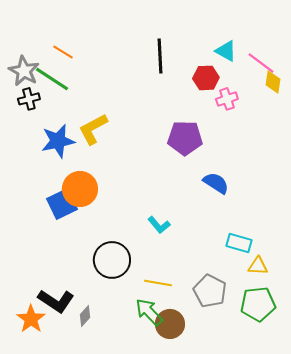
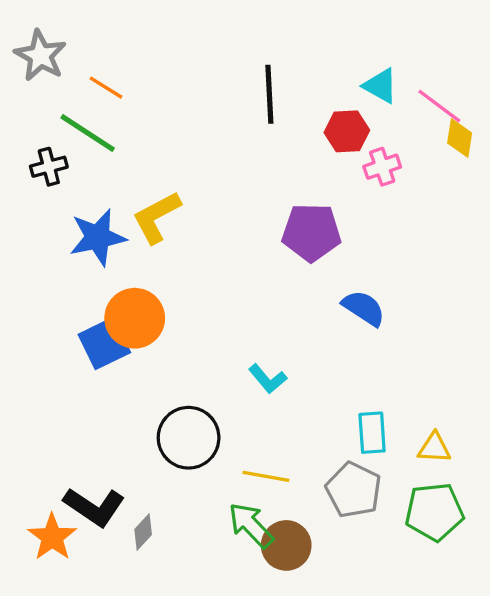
gray star: (24, 71) -> (40, 56), moved
cyan rectangle: (239, 243) -> (372, 433), moved, turned 70

